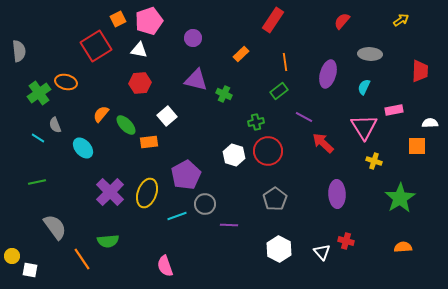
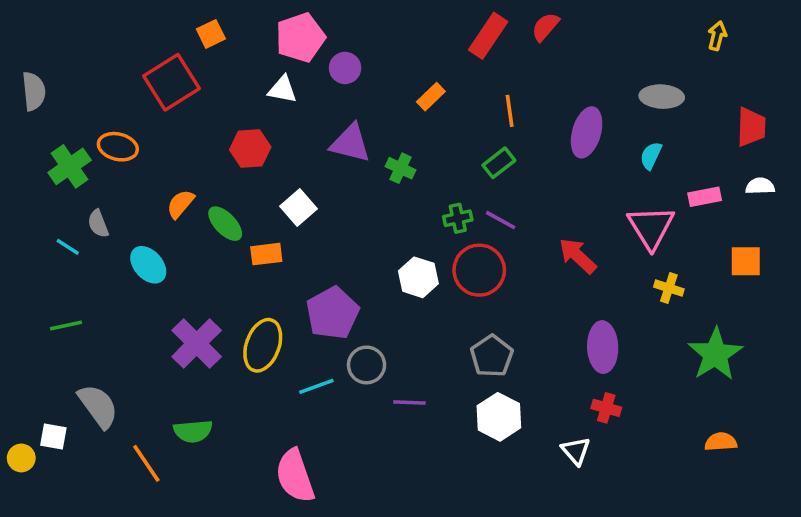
yellow arrow: (401, 20) -> (717, 36), turned -42
pink pentagon: (149, 21) -> (300, 38), moved
red semicircle: (342, 21) -> (545, 27), moved
white triangle: (139, 50) -> (282, 89), moved
purple line: (304, 117) -> (501, 220), moved
white semicircle: (430, 123) -> (760, 186), moved
red cross: (346, 241) -> (606, 408), moved
white hexagon: (279, 249) -> (499, 417), moved
pink semicircle: (165, 266) -> (295, 476), size x1.4
white square: (30, 270) -> (53, 437), moved

